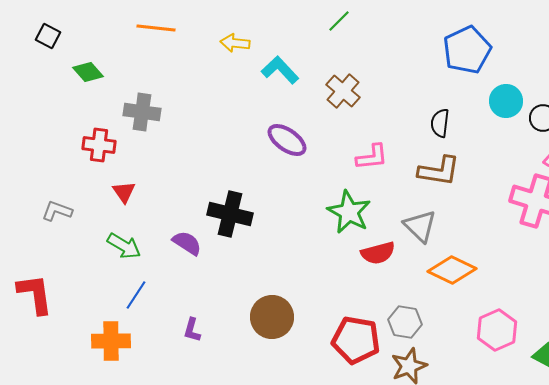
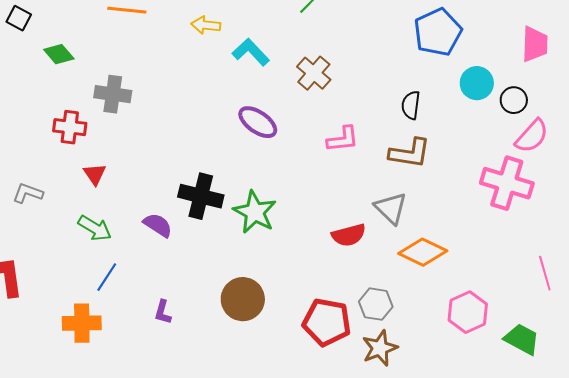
green star: (349, 212) -> (255, 212), moved

